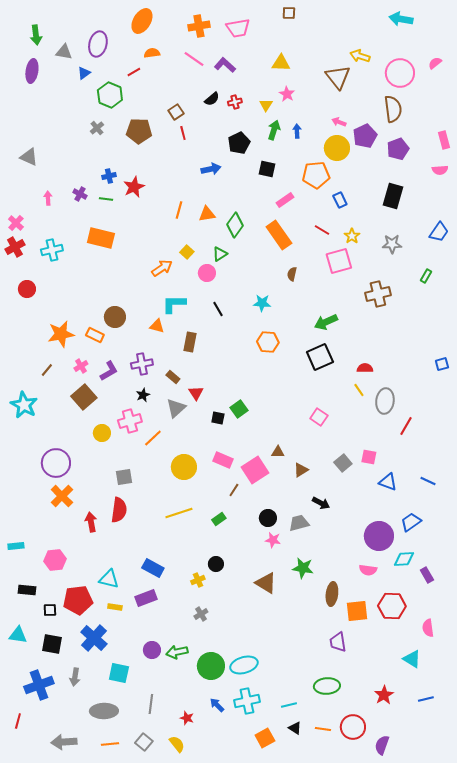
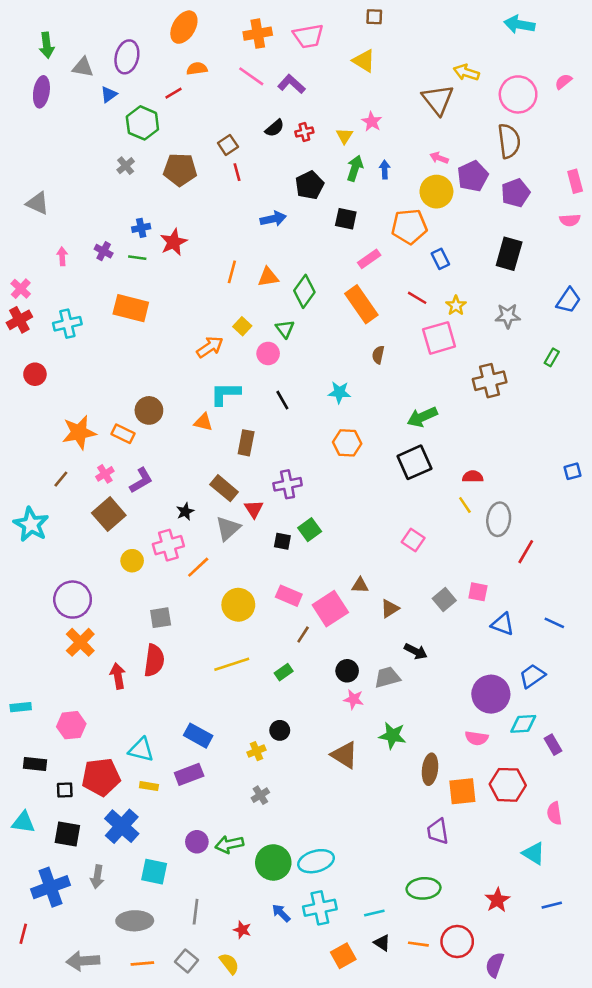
yellow triangle: (281, 63) -> (364, 61), moved, turned 30
green triangle: (220, 254) -> (285, 329), turned -35
purple cross: (142, 364) -> (288, 484), moved
brown rectangle: (173, 377) -> (224, 488), size x1.5

